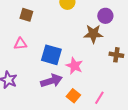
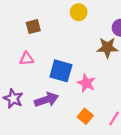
brown square: (26, 15) -> (33, 27), turned -32
purple arrow: (51, 81) -> (47, 100), moved

